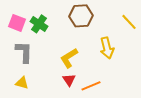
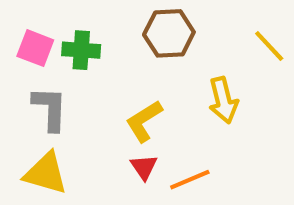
green cross: (39, 24) -> (81, 50), turned -30
yellow triangle: (22, 83) -> (46, 173), size x1.6

